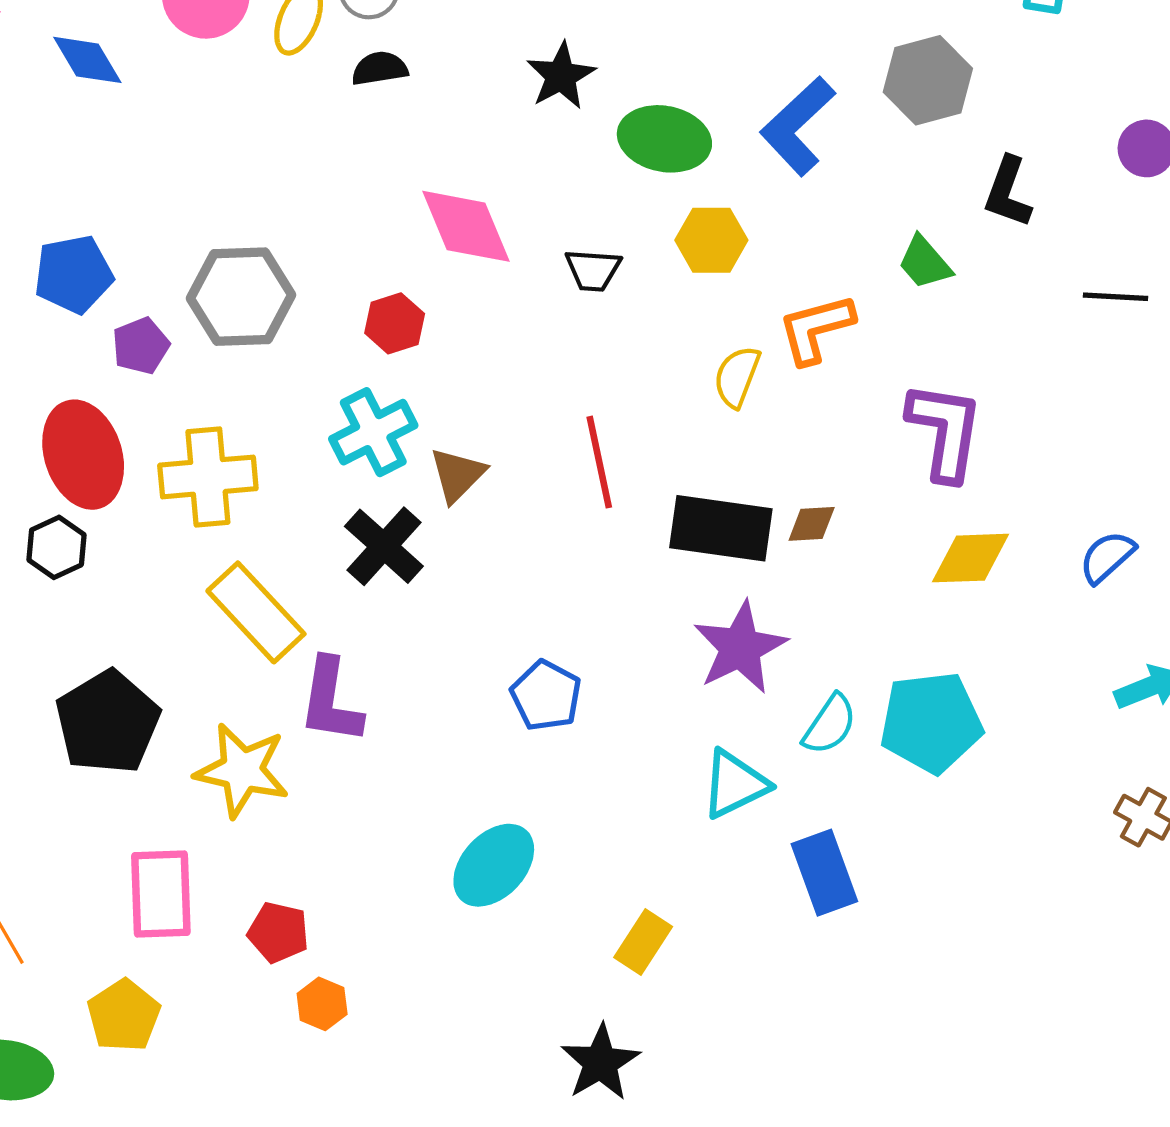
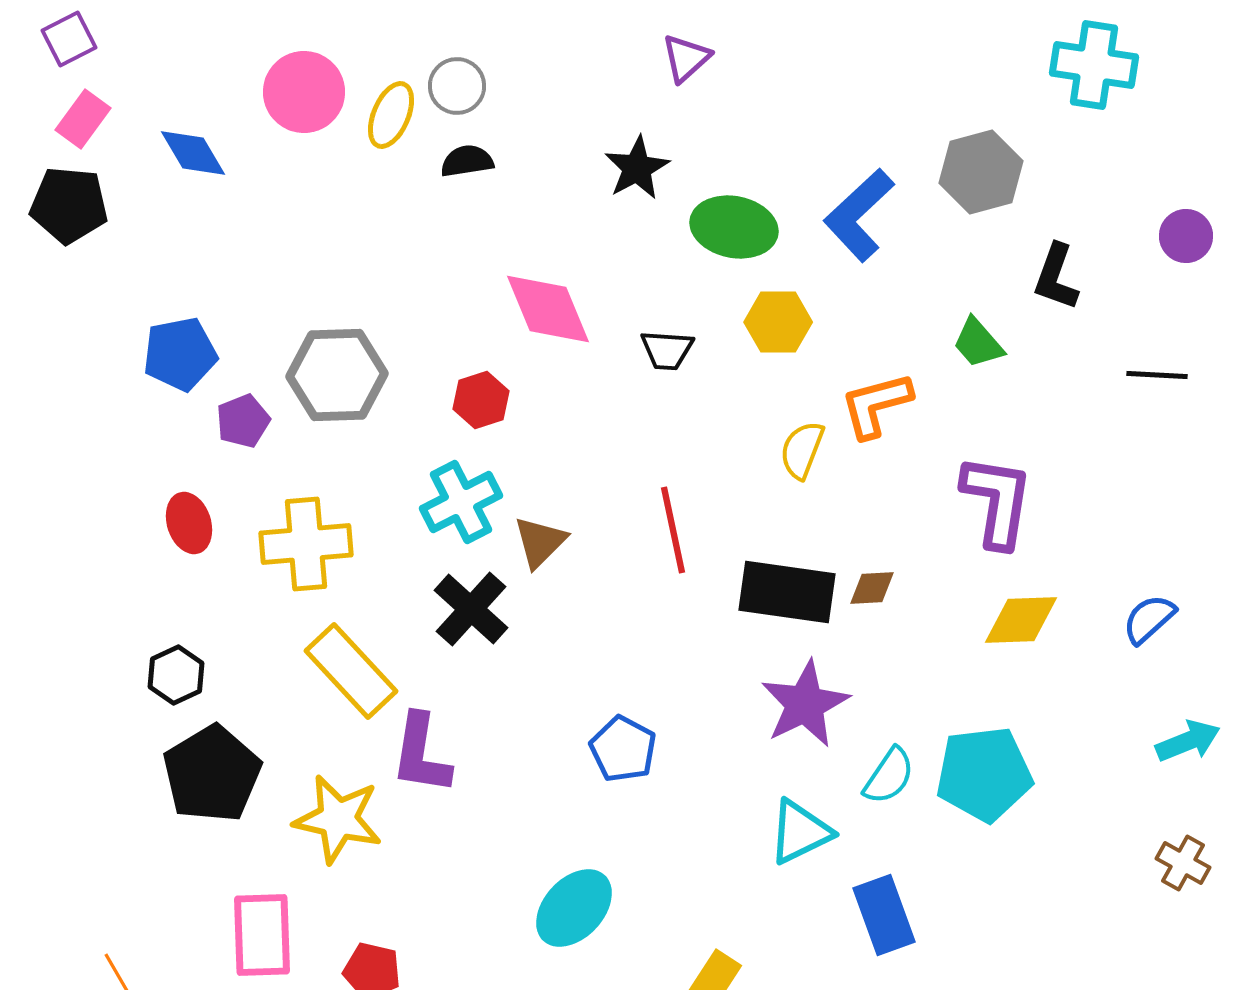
red ellipse: (83, 455) -> (189, 523), size x0.6
black hexagon: (56, 547) -> (176, 675), moved

